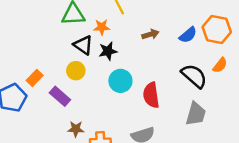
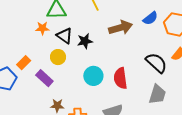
orange star: (102, 27) -> (42, 28), moved
brown arrow: (150, 34) -> (121, 28), size x1.6
blue semicircle: (188, 35) -> (150, 18), moved
cyan circle: (120, 81) -> (93, 76), moved

